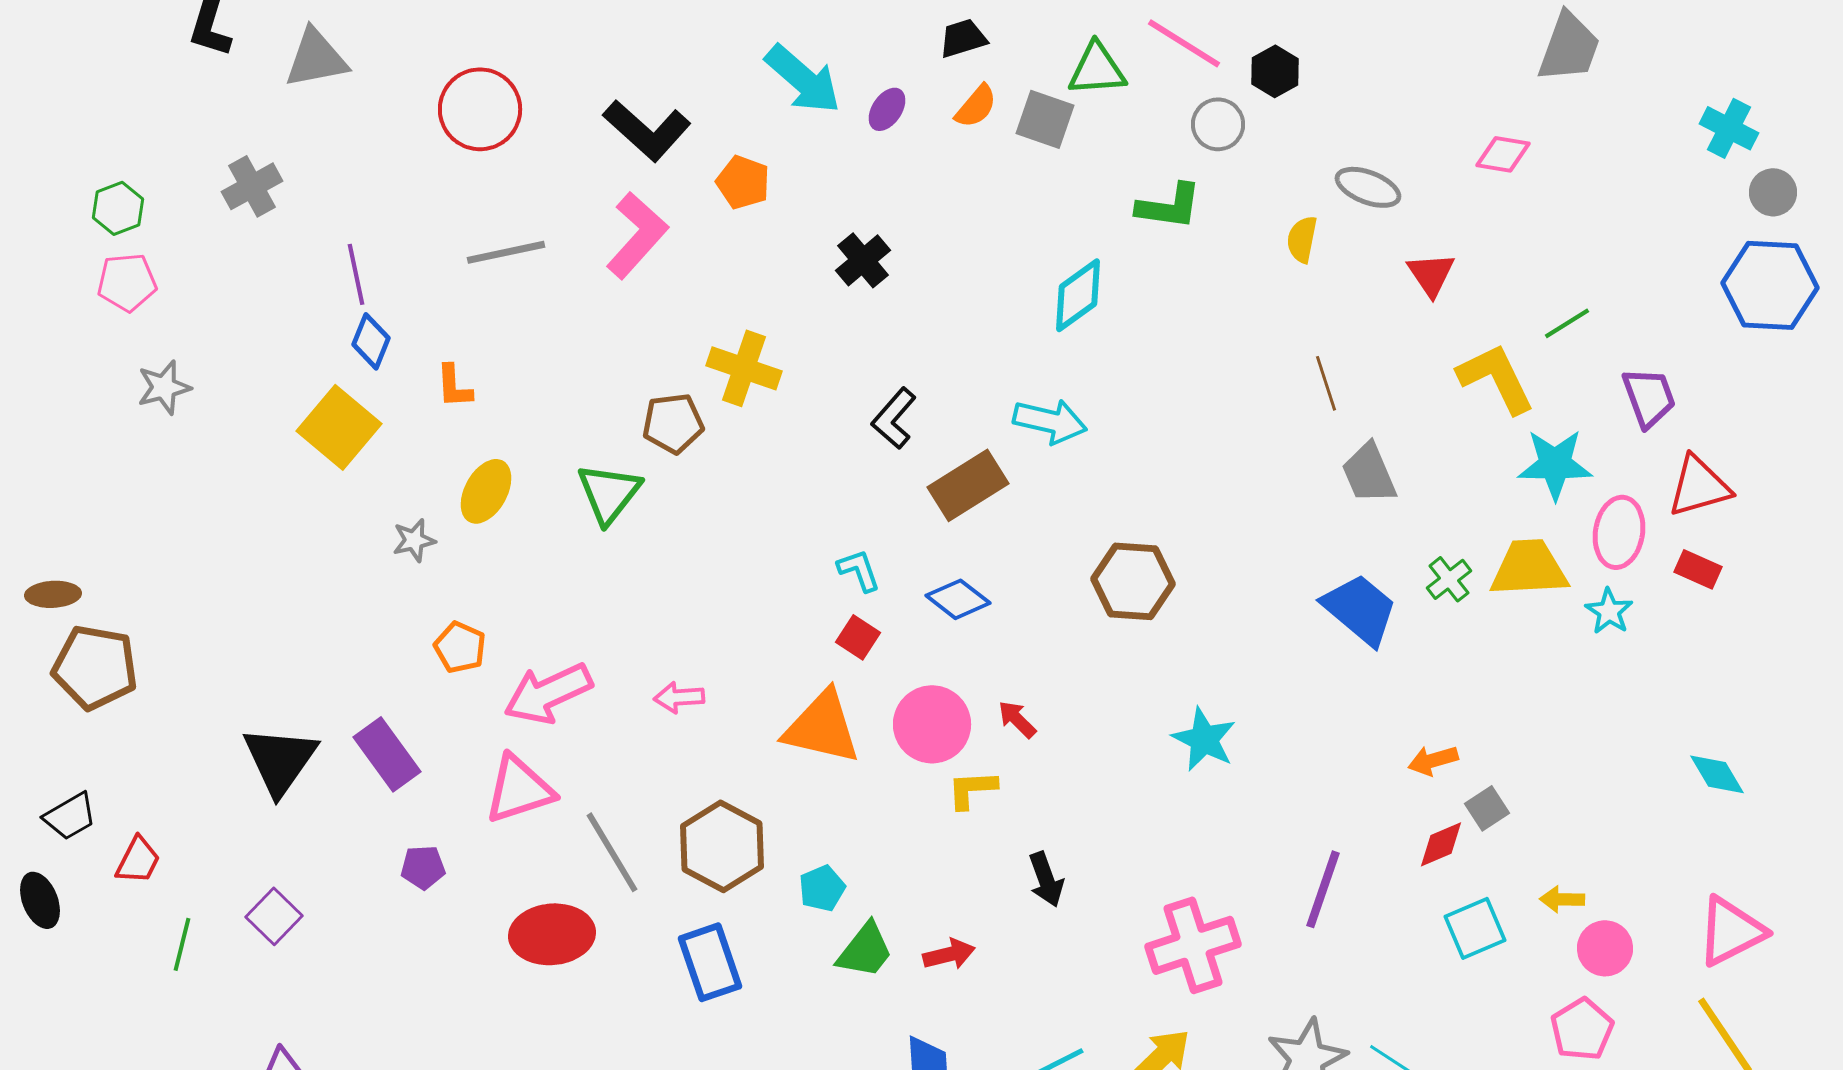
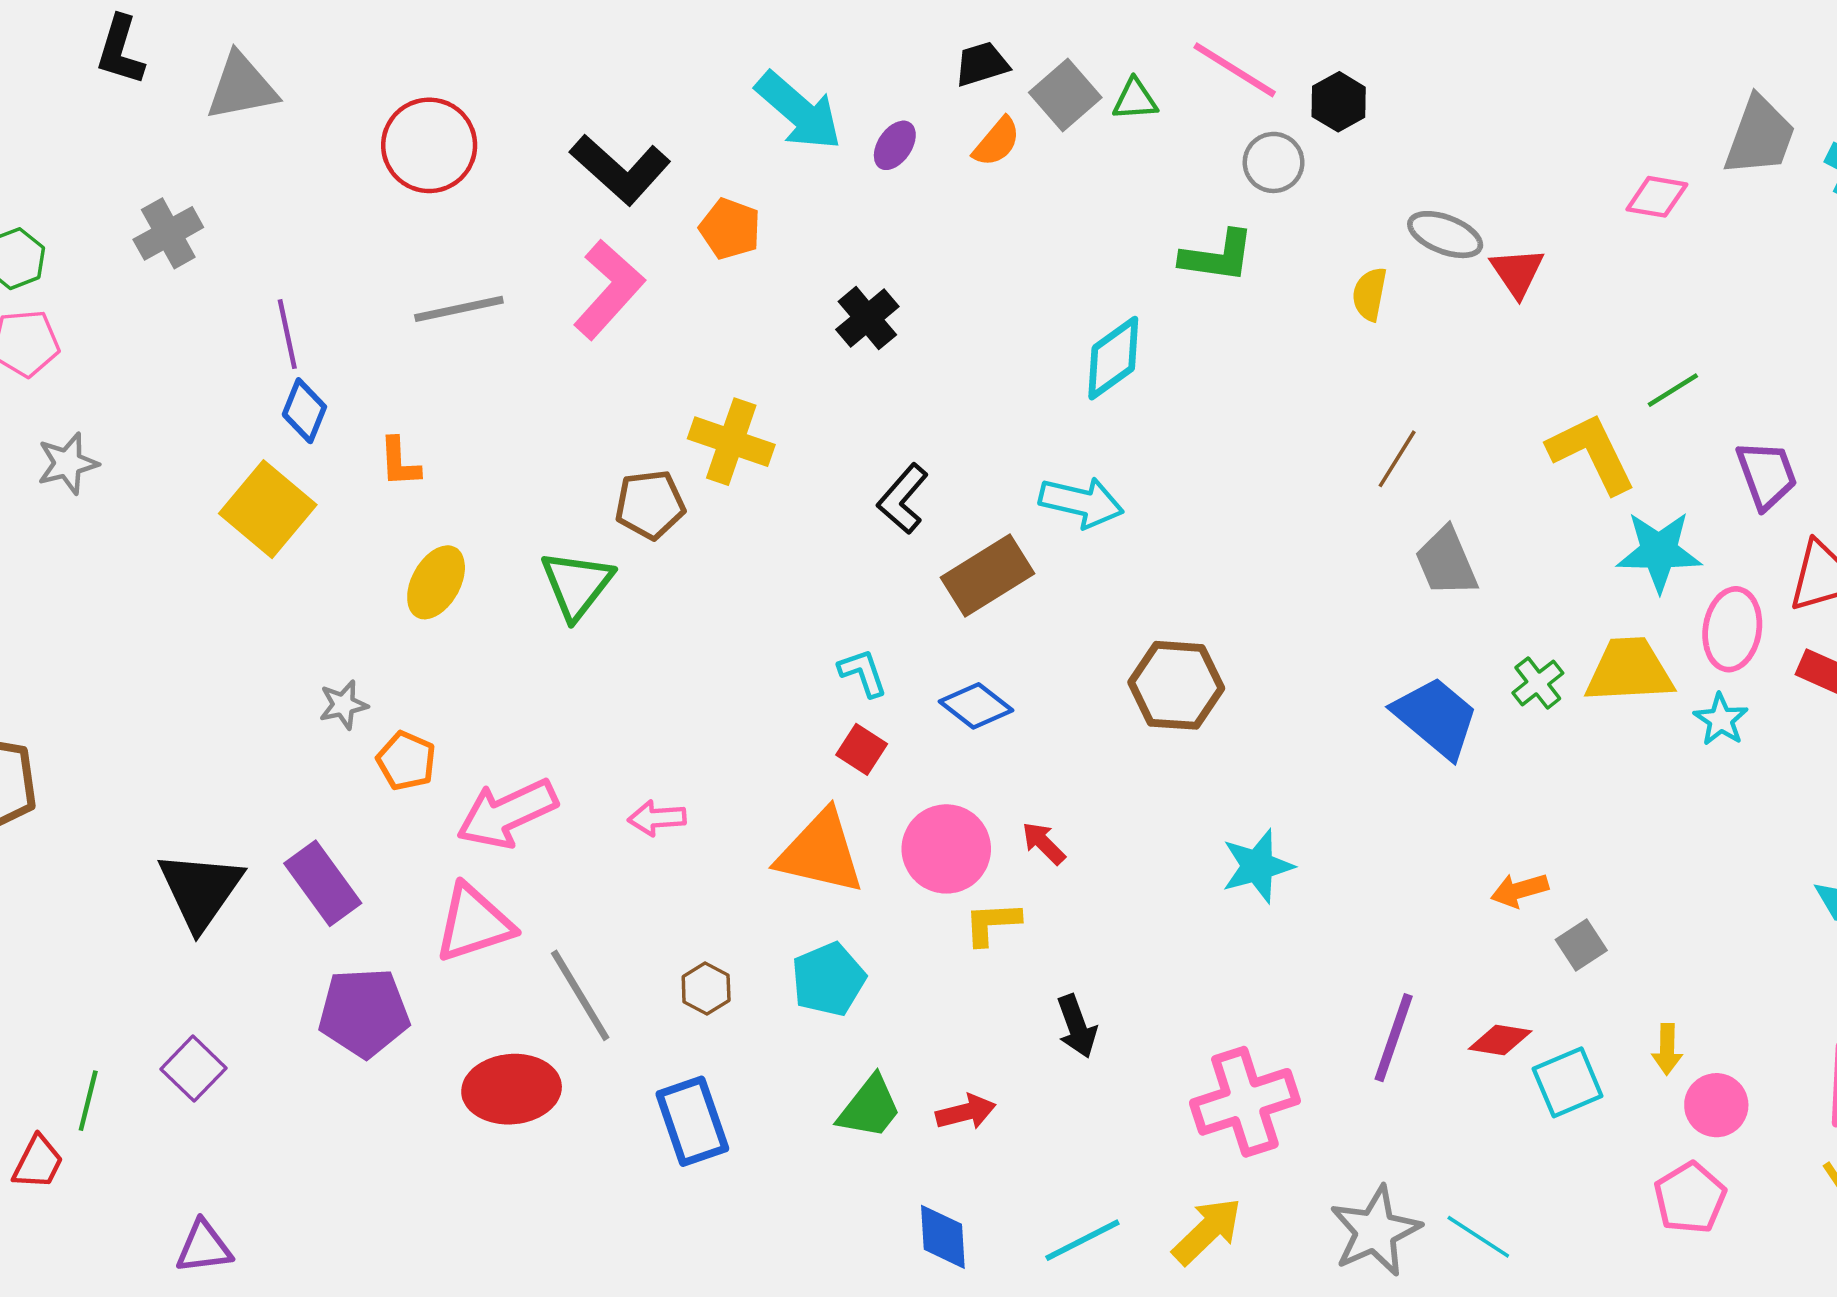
gray trapezoid: (1569, 47) -> (1760, 136), moved
green triangle: (1097, 69) -> (1135, 100), size x0.7
gray square: (1045, 119) -> (1065, 95), moved, turned 30
pink diamond: (1503, 154) -> (1657, 197), moved
red triangle: (1431, 274) -> (1517, 272), moved
brown line: (1326, 383) -> (1397, 459), turned 50
gray star: (414, 540) -> (343, 705), moved
cyan star: (1204, 739) -> (1257, 866), turned 30
red diamond: (1441, 844) -> (1500, 1040), moved, turned 32
brown hexagon: (722, 846) -> (706, 989), size x0.5
red trapezoid: (138, 860) -> (38, 1162), moved
purple pentagon: (423, 867) -> (364, 1013), size x1.8
cyan pentagon: (822, 888) -> (828, 979), moved, size x1.4
yellow arrow: (1562, 899) -> (1667, 1049), turned -90

